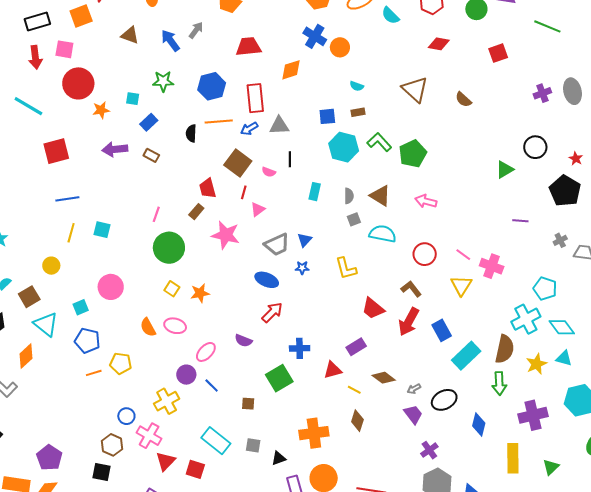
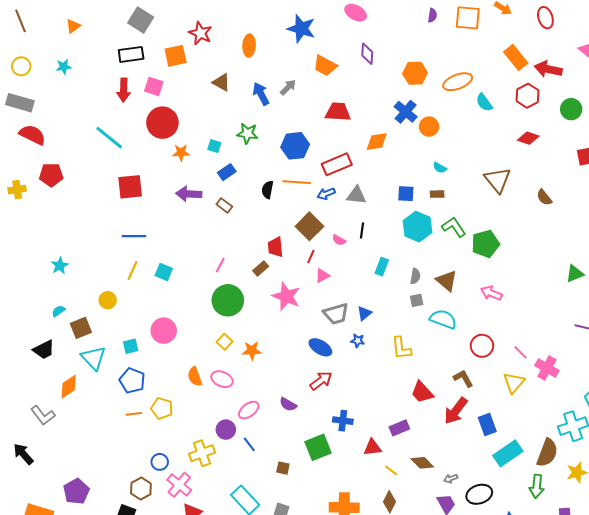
red rectangle: (255, 98) -> (337, 164), turned 64

